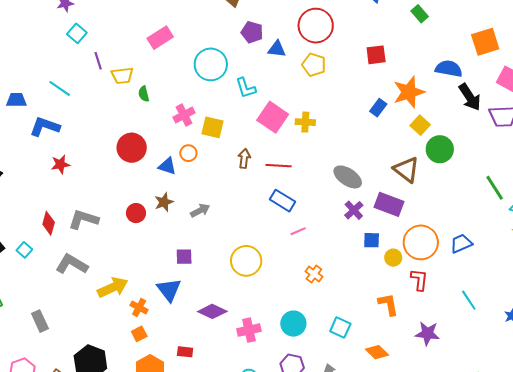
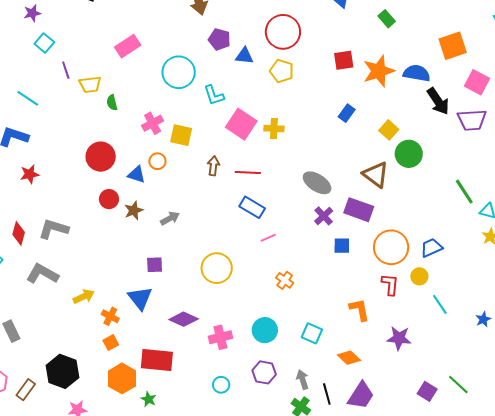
orange star: (409, 92) -> (379, 71), moved
red circle: (136, 213) -> (109, 199), moved
yellow circle: (393, 258) -> (419, 276), moved
yellow arrow: (113, 287) -> (84, 297), size x0.7
red rectangle: (185, 352) -> (157, 360), size x2.0

